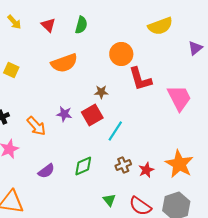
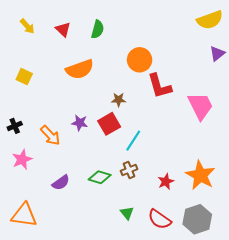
yellow semicircle: (160, 26) -> (210, 20), moved
brown cross: (123, 165) -> (129, 170), moved
green diamond: (83, 166) -> (100, 177), turned 40

